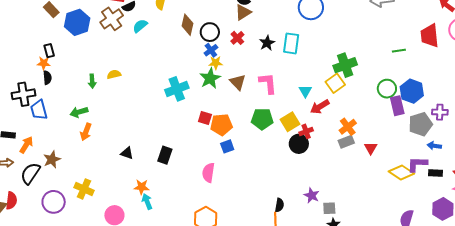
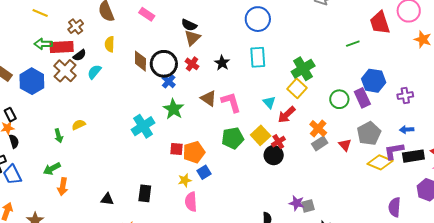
black circle: (210, 32) -> (164, 64), size x1.4
cyan rectangle: (291, 43) -> (258, 57), moved
yellow star: (216, 63) -> (185, 180), moved
brown triangle: (238, 82) -> (209, 98), moved
green circle: (387, 89) -> (339, 99), moved
gray pentagon: (420, 124) -> (369, 133), moved
black rectangle: (436, 173) -> (413, 156), size x1.5
gray square: (329, 208) -> (308, 206), moved

